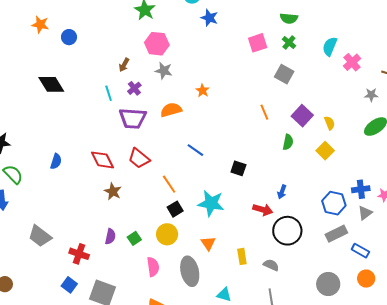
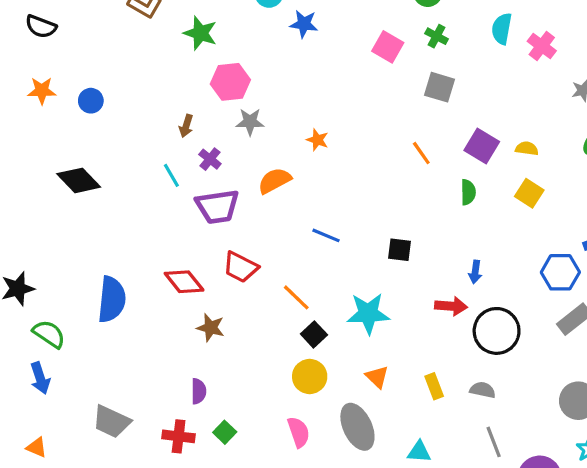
pink square: (258, 43) -> (388, 47), turned -30
yellow semicircle: (330, 123) -> (527, 148), turned -48
blue semicircle: (56, 161) -> (112, 299), size x1.8
purple semicircle: (110, 236) -> (199, 391), moved
green square: (134, 238) -> (225, 432), moved

